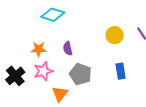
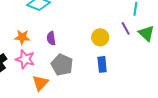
yellow circle: (115, 35) -> (100, 37), moved
pink star: (43, 71) -> (25, 59), turned 30

